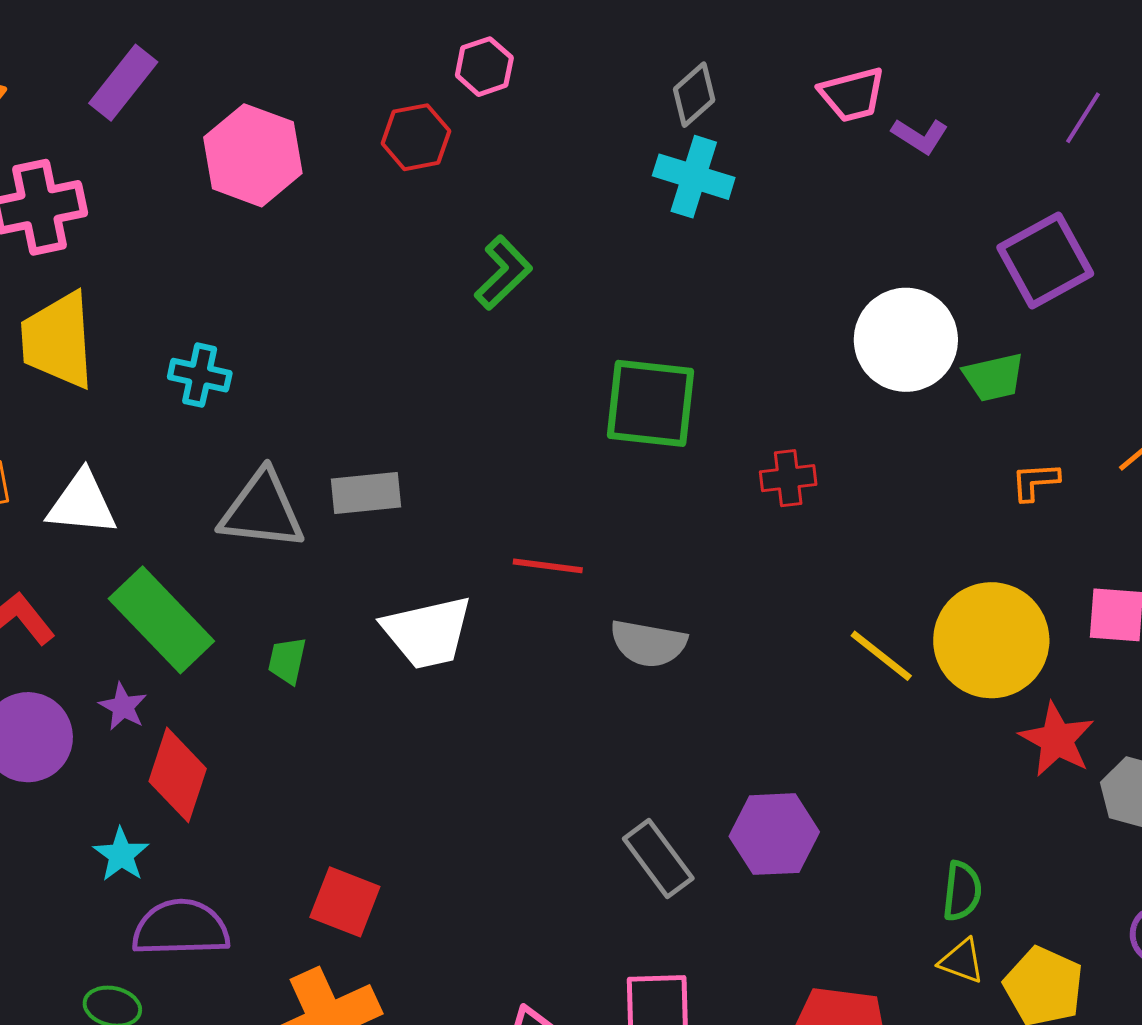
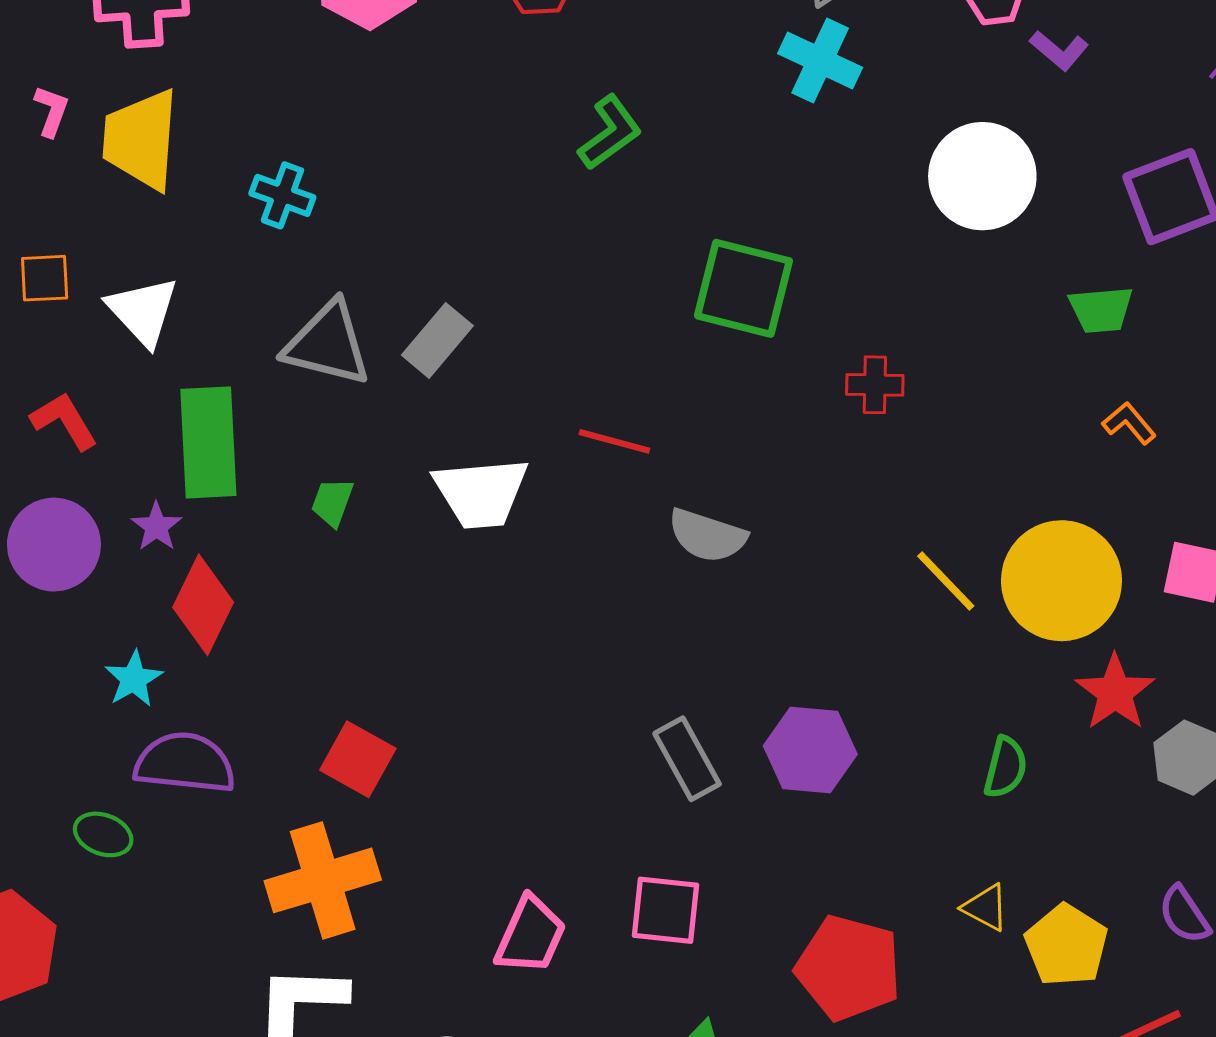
white circle: (906, 340) -> (982, 176), moved
orange L-shape: (1035, 481) -> (1129, 423), turned 46
gray rectangle: (366, 493) -> (437, 340), turned -52
white triangle: (82, 503) -> (143, 311), turned 34
green rectangle: (161, 620) -> (208, 442), turned 33
green semicircle: (962, 891) -> (1005, 767), moved

